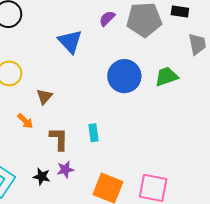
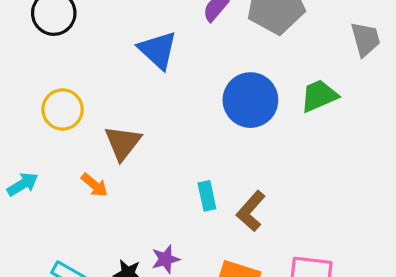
brown triangle: (44, 96) -> (123, 143), size x1.4
brown L-shape: (59, 139) -> (251, 211), moved, turned -135

